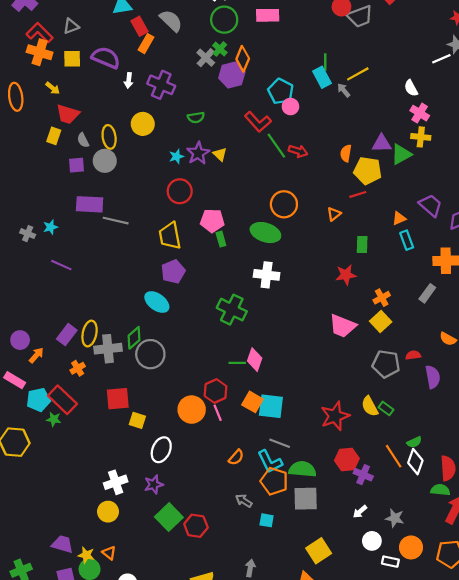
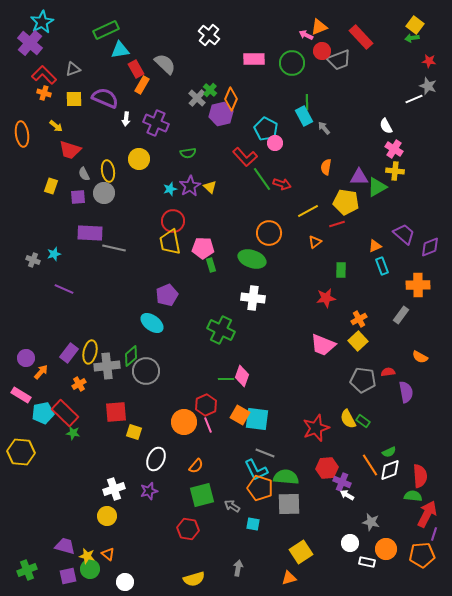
green circle: (224, 20) -> (292, 63), moved
orange cross: (40, 52) -> (44, 93), size x0.6
yellow line: (358, 74) -> (308, 211), moved
yellow rectangle: (54, 136) -> (51, 186), moved
orange semicircle: (346, 153) -> (326, 167), moved
yellow trapezoid: (170, 236) -> (170, 242), moved
green star: (54, 419) -> (73, 433), moved
orange semicircle: (236, 457) -> (196, 466), moved
white diamond: (415, 462) -> (390, 470), turned 50
white arrow: (360, 512) -> (347, 495), moved, turned 72
green square: (169, 517) -> (202, 495), moved, turned 30

